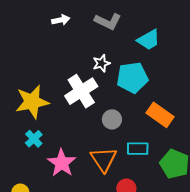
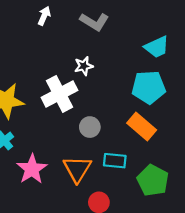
white arrow: (61, 20) -> (44, 16), turned -60
cyan trapezoid: (149, 40) -> (157, 47), moved
cyan pentagon: (132, 78) -> (149, 87), moved

